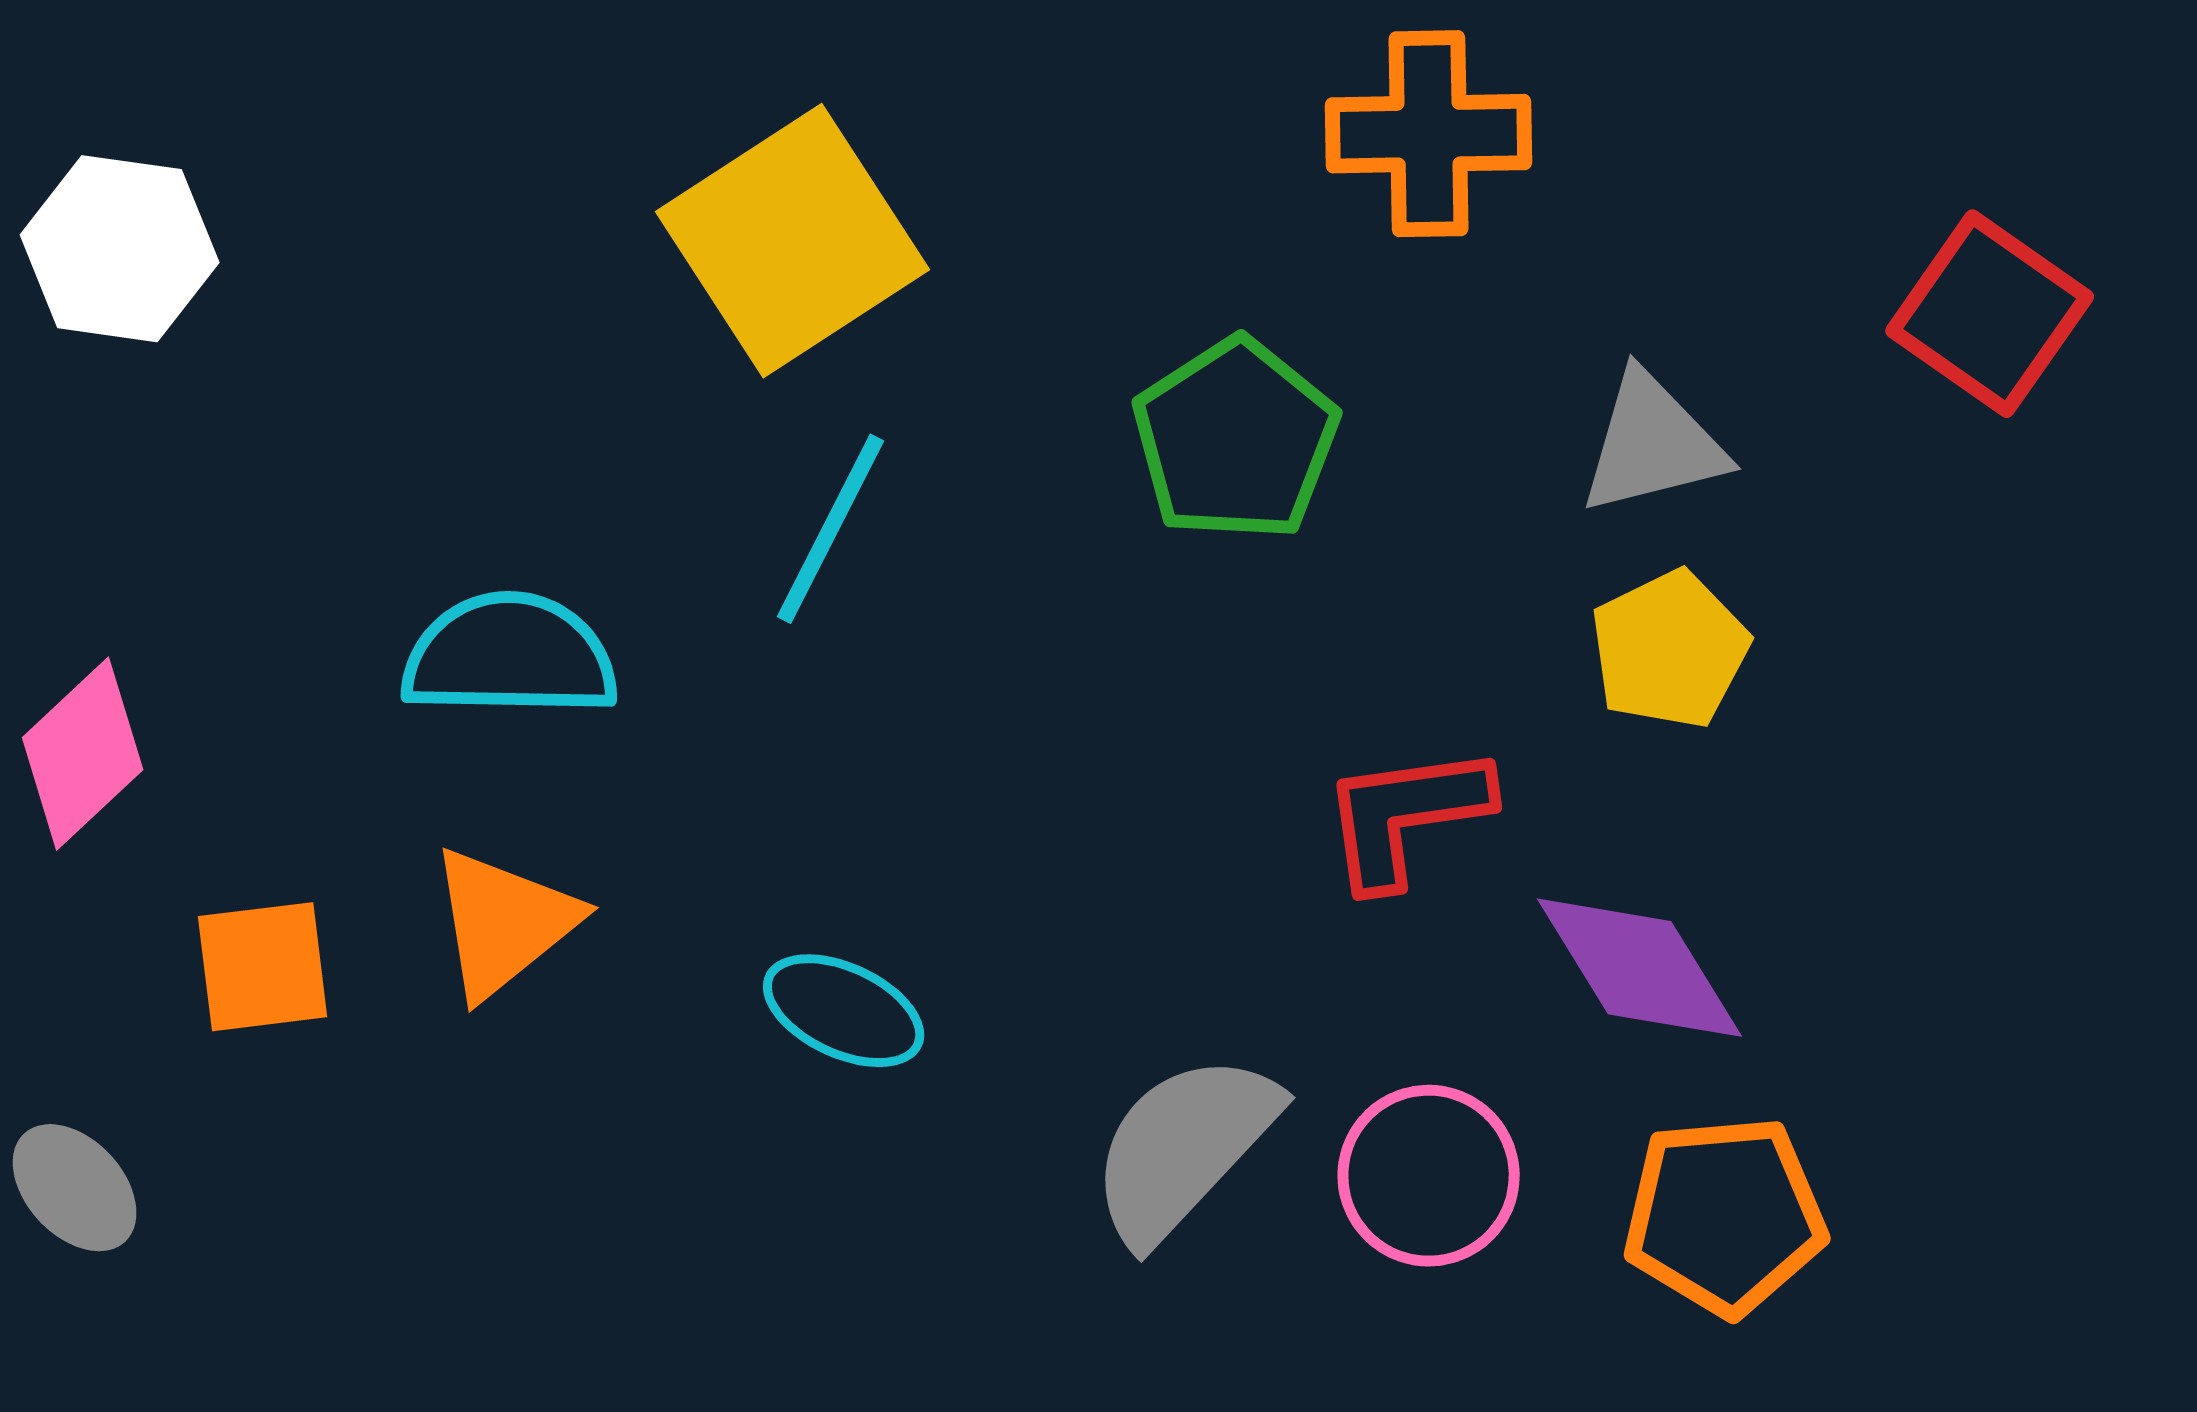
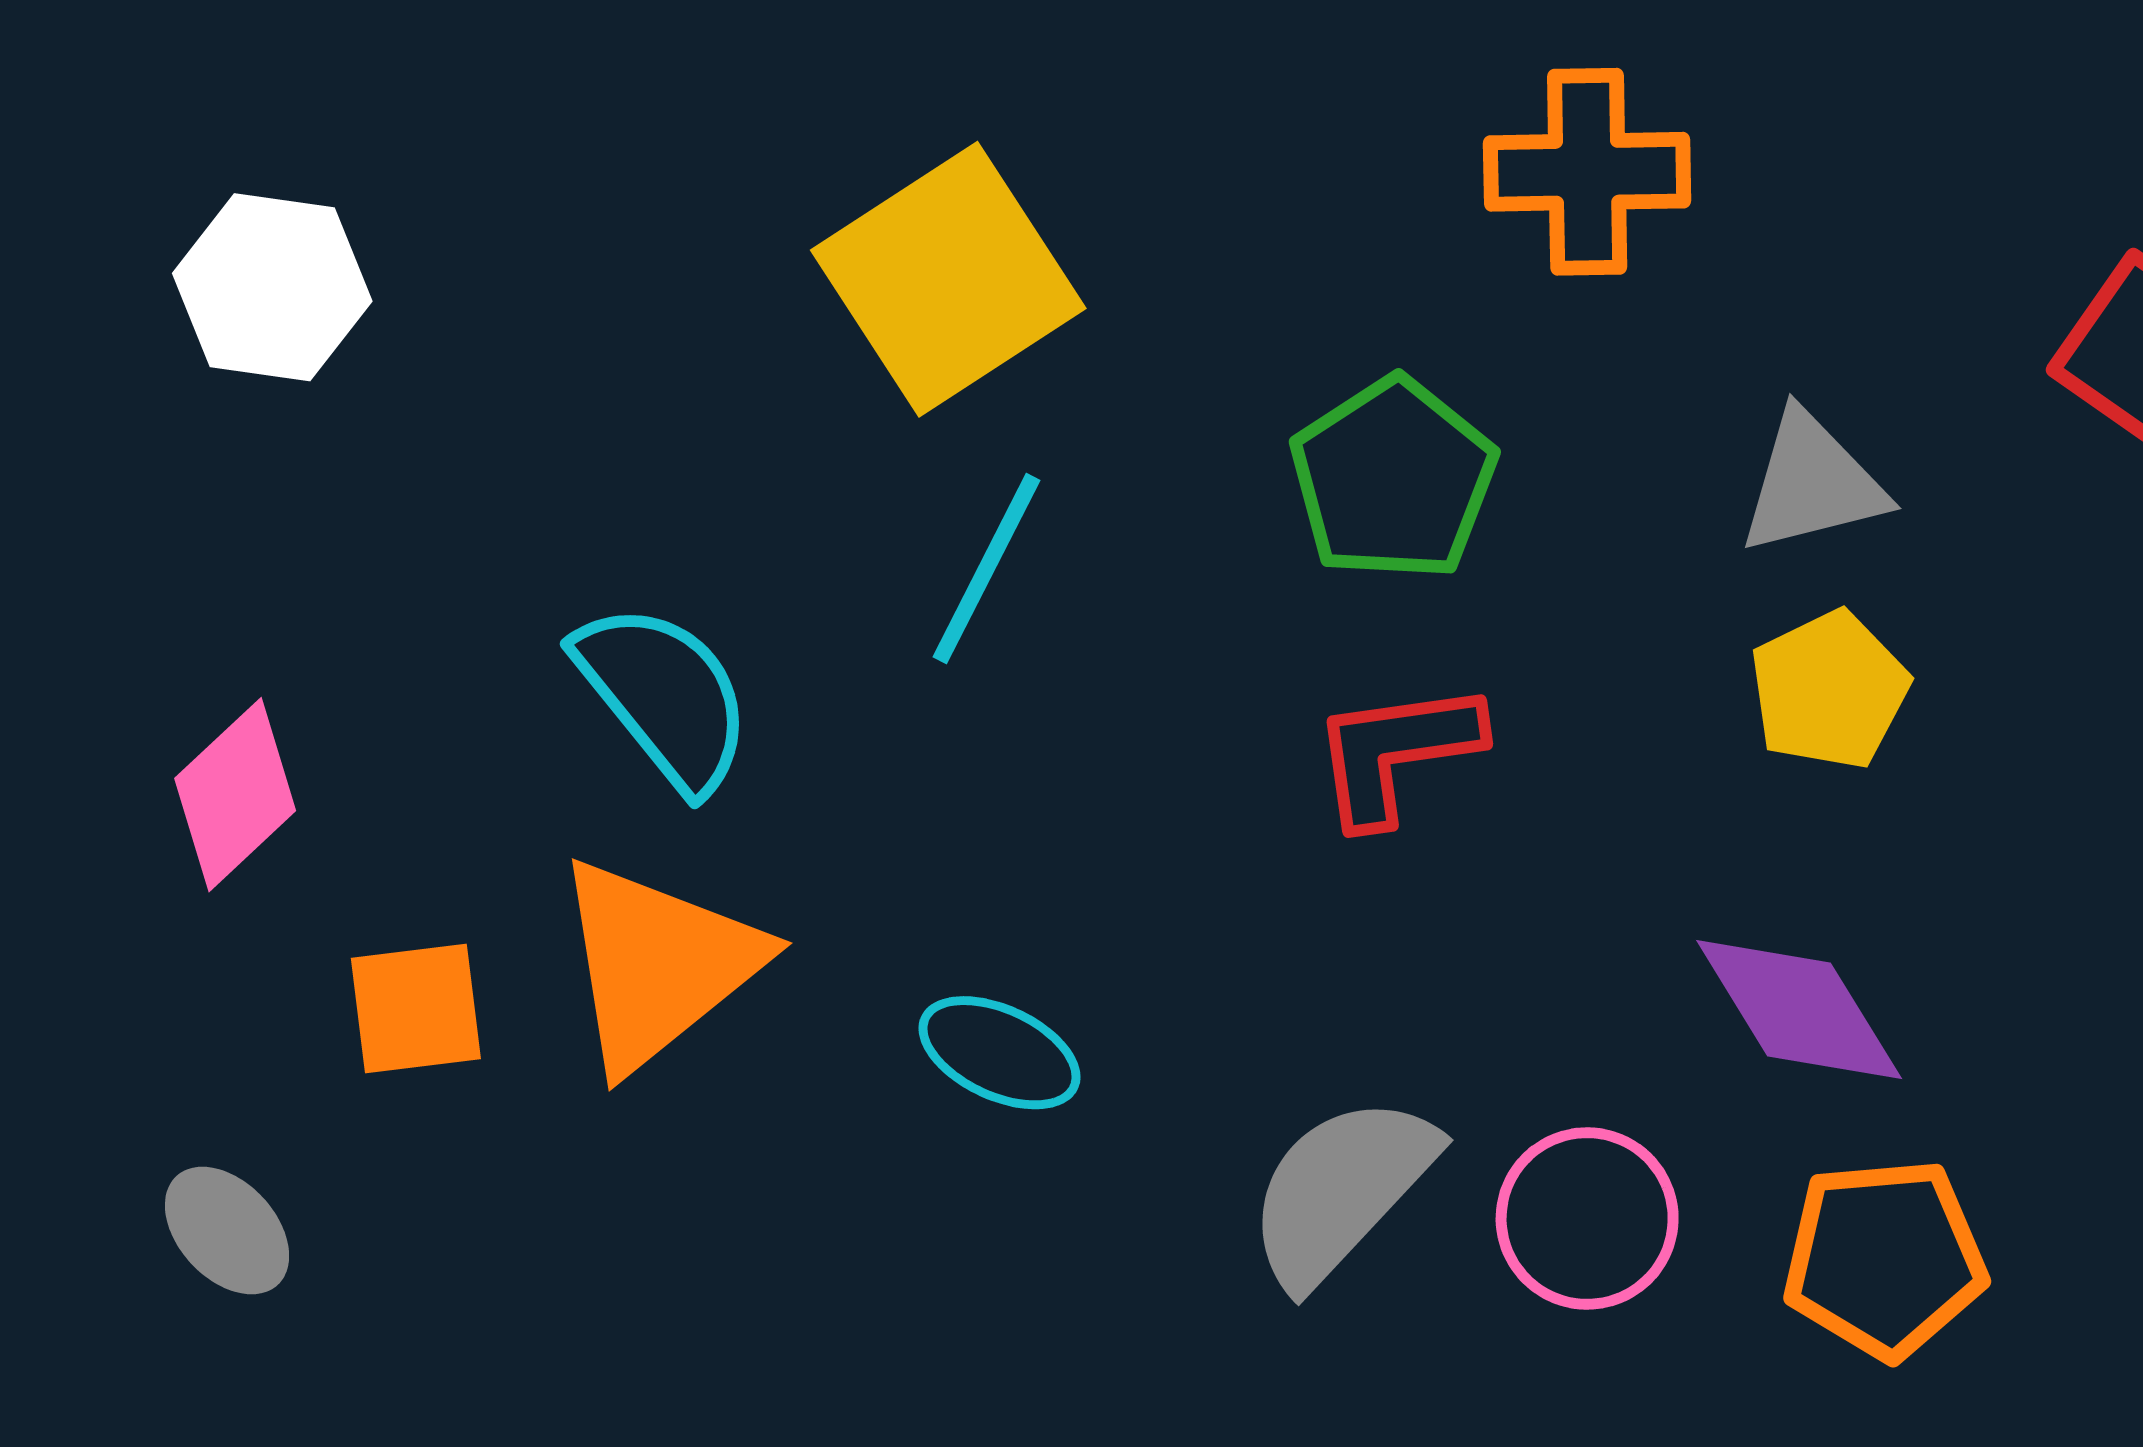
cyan semicircle: (510, 656) -> (664, 696), turned 50
red L-shape: (1406, 816) -> (1396, 752), moved
orange triangle: (504, 923) -> (658, 964), size x1.4

